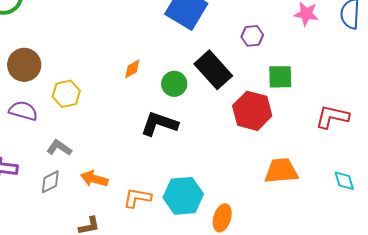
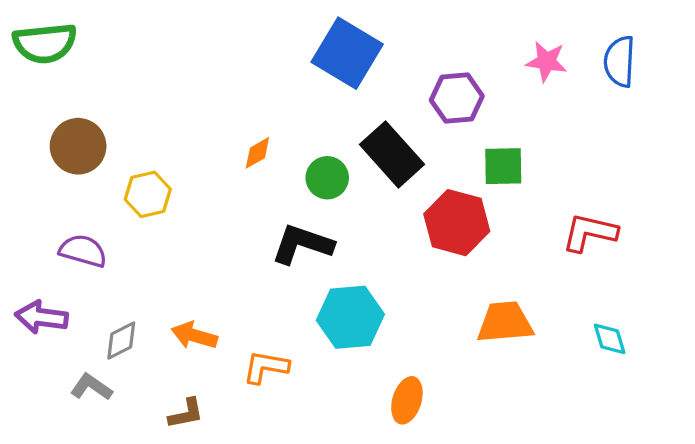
purple hexagon: (252, 36) -> (457, 98), size x1.4
purple semicircle: (23, 111) -> (83, 251), moved
gray L-shape: (59, 148) -> (91, 387), moved
cyan hexagon: (183, 196) -> (350, 317), moved

